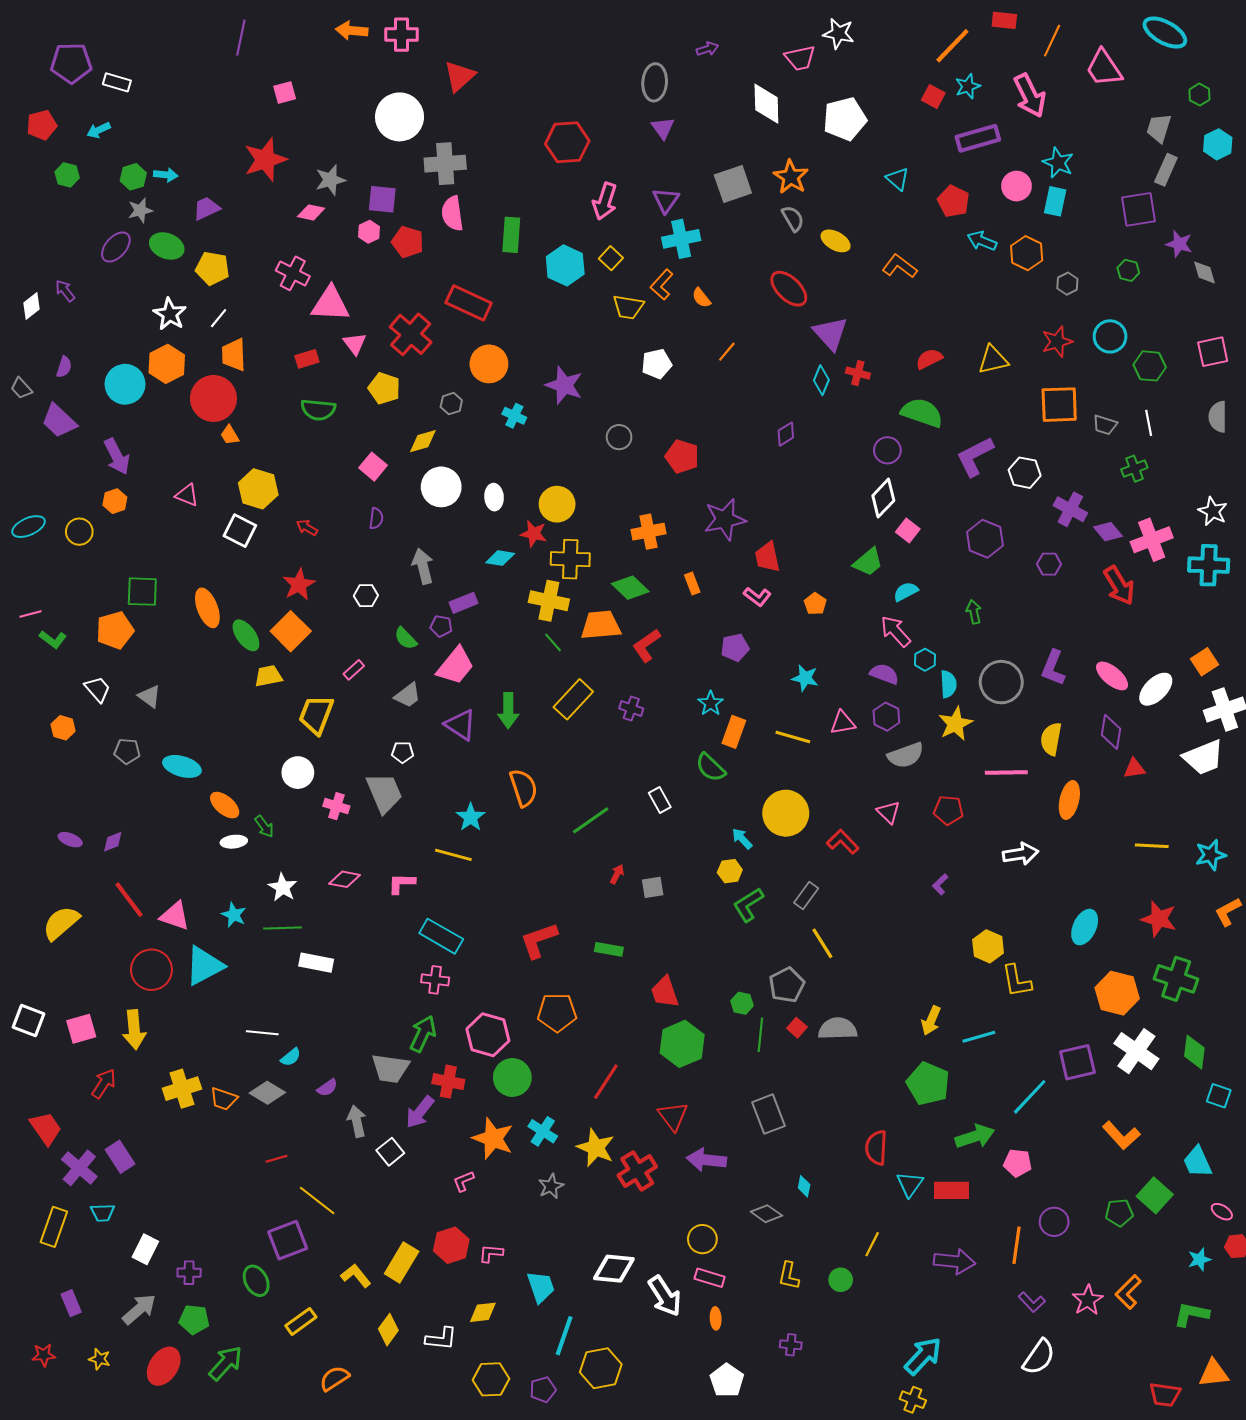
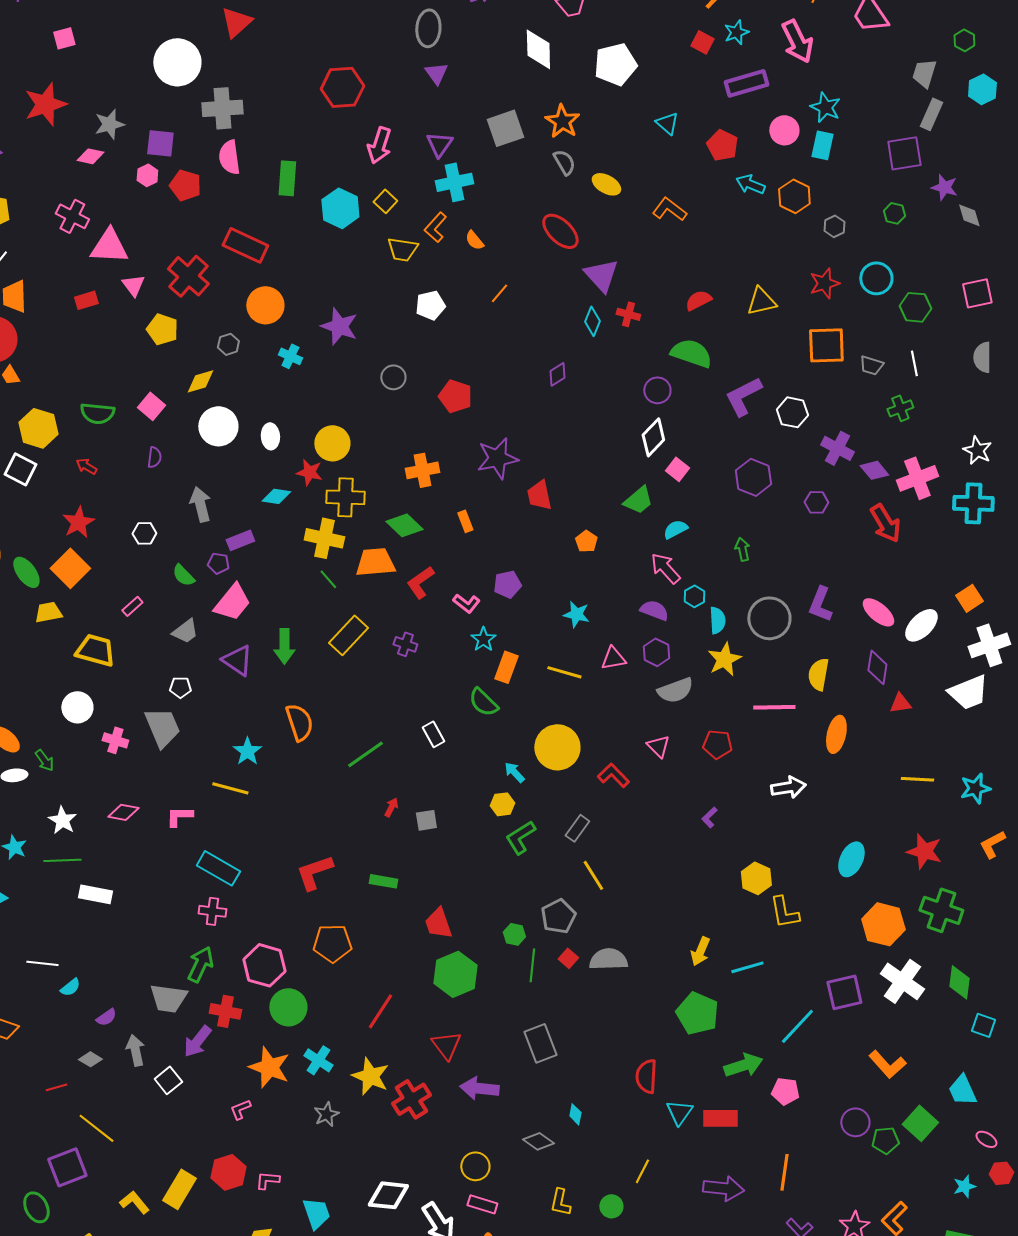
green semicircle: (318, 410) -> (97, 413), moved
pink L-shape: (757, 597) -> (466, 603), moved
yellow trapezoid: (316, 715) -> (95, 650), turned 84
gray diamond: (267, 1093) -> (90, 1059), moved, size x0.7
purple circle: (1054, 1222) -> (855, 1122), moved

